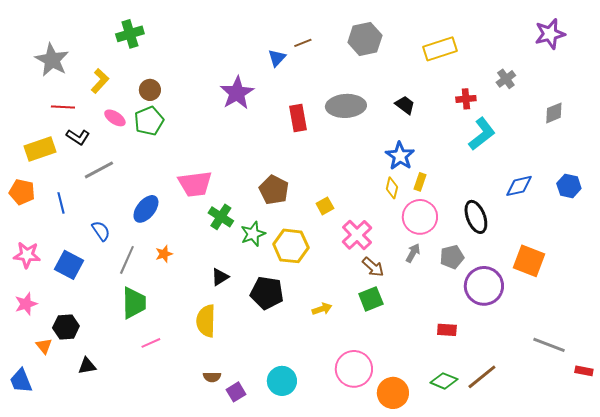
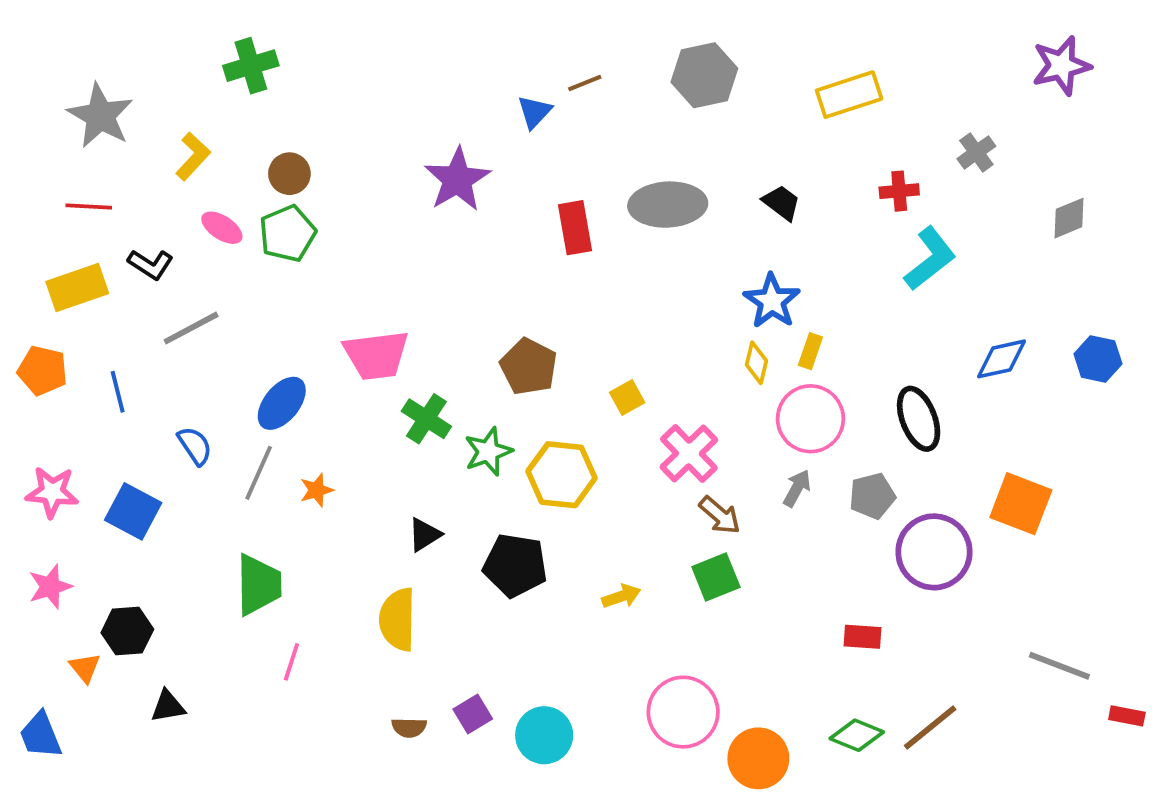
red line: (63, 107) -> (89, 206), moved
gray line: (127, 260) -> (259, 473), moved
pink line: (151, 343) -> (291, 662), turned -48
purple square: (236, 392) -> (473, 714), moved

